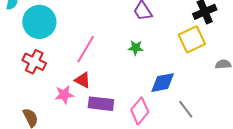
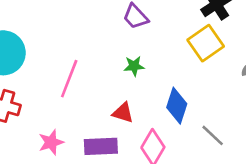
red triangle: (83, 80) -> (123, 113), moved
blue diamond: (163, 83) -> (177, 106), turned -52

